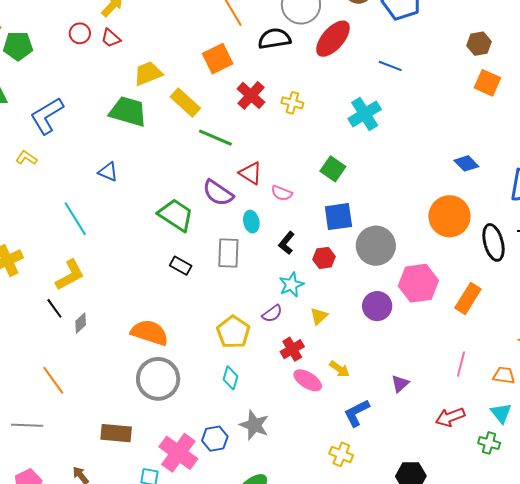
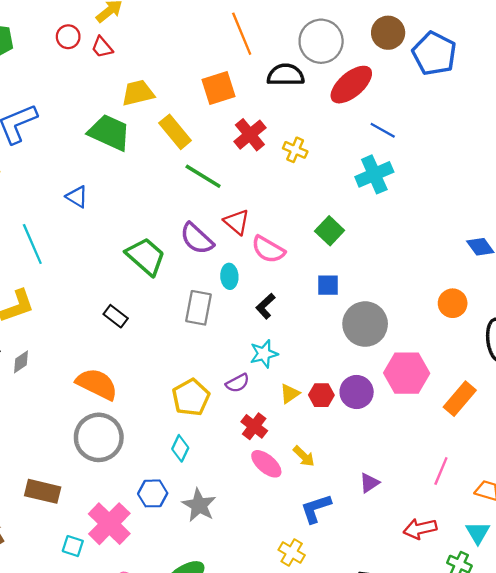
blue line: (390, 66) -> (383, 130), moved
pink semicircle: (282, 193) -> (268, 249), size x1.4
orange circle: (449, 216) -> (453, 303), size x0.6
blue square: (338, 217) -> (328, 285), size x0.7
red hexagon: (324, 258) -> (321, 395), moved
black rectangle: (181, 266) -> (116, 316), moved
red cross: (292, 349) -> (254, 426), turned -30
blue hexagon: (215, 439) -> (153, 493), moved

